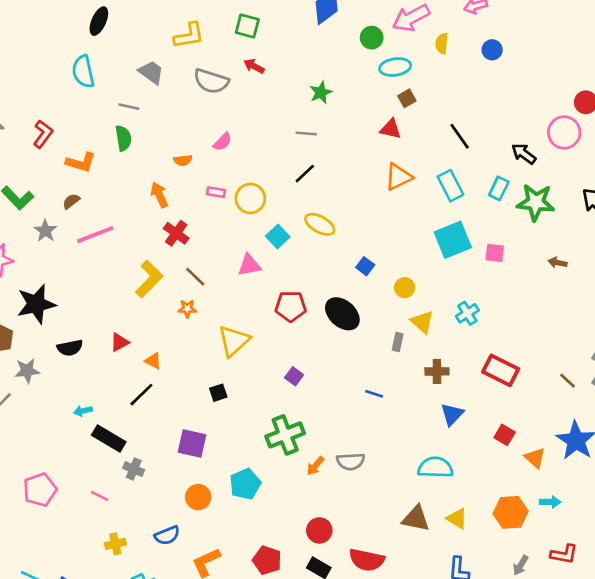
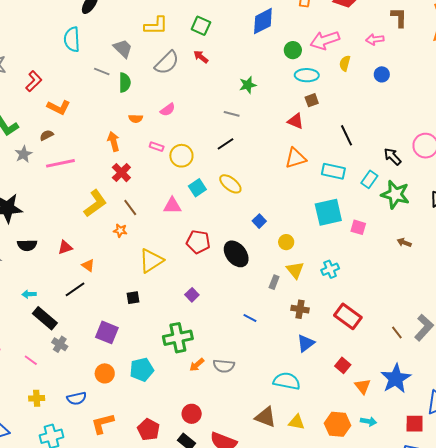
gray semicircle: (211, 81) -> (167, 63), turned -72
green semicircle: (123, 138) -> (125, 83), moved
cyan rectangle: (450, 186) -> (333, 171), turned -60
yellow triangle: (457, 519) -> (297, 422), turned -30

